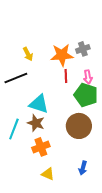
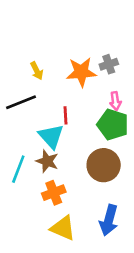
red line: (66, 76) -> (66, 115), moved
cyan triangle: (39, 104) -> (51, 136), turned 30
blue arrow: (83, 168) -> (109, 220), size x1.6
yellow triangle: (48, 174) -> (63, 228), size x1.5

